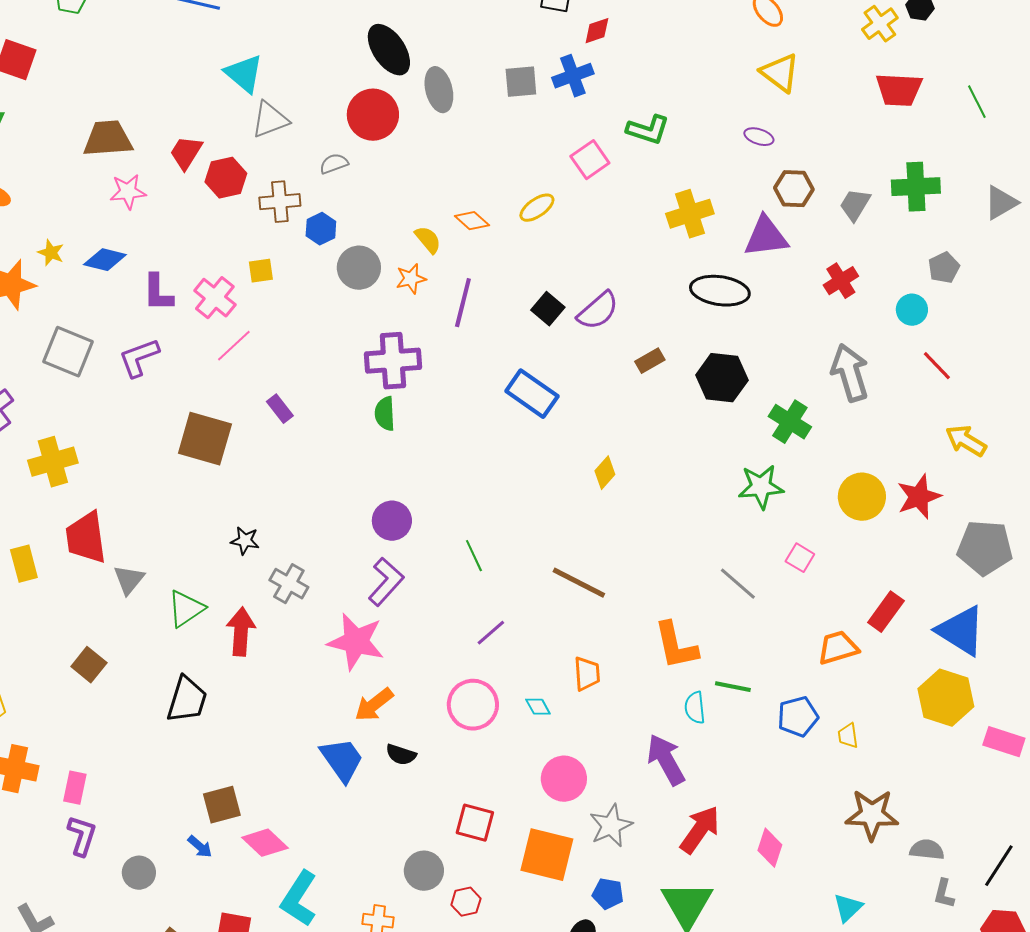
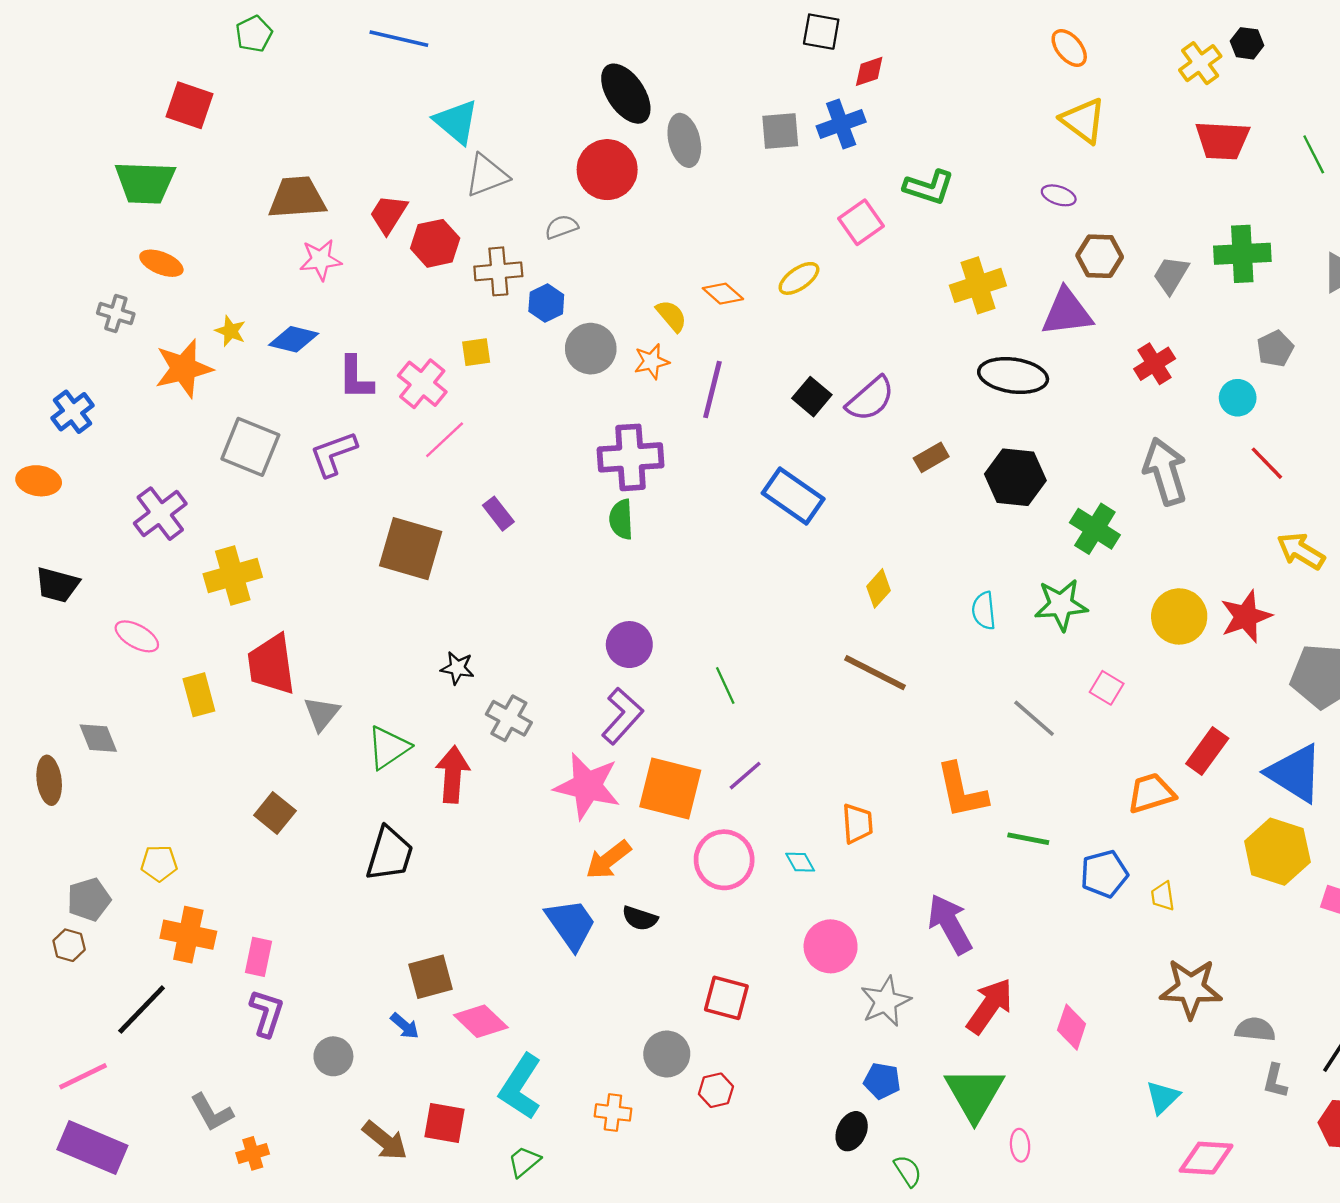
brown line: (579, 583) -> (875, 673), moved
cyan semicircle: (695, 708) -> (984, 611), moved
orange square: (547, 855) -> (670, 788), moved

